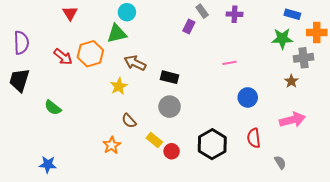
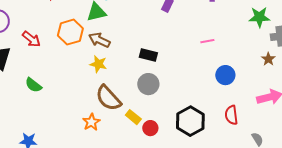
red arrow: (63, 57) -> (31, 39), moved
brown arrow: (135, 63) -> (99, 40), moved
yellow star: (119, 86) -> (98, 64), turned -30
brown semicircle: (129, 121) -> (108, 98), size x1.8

